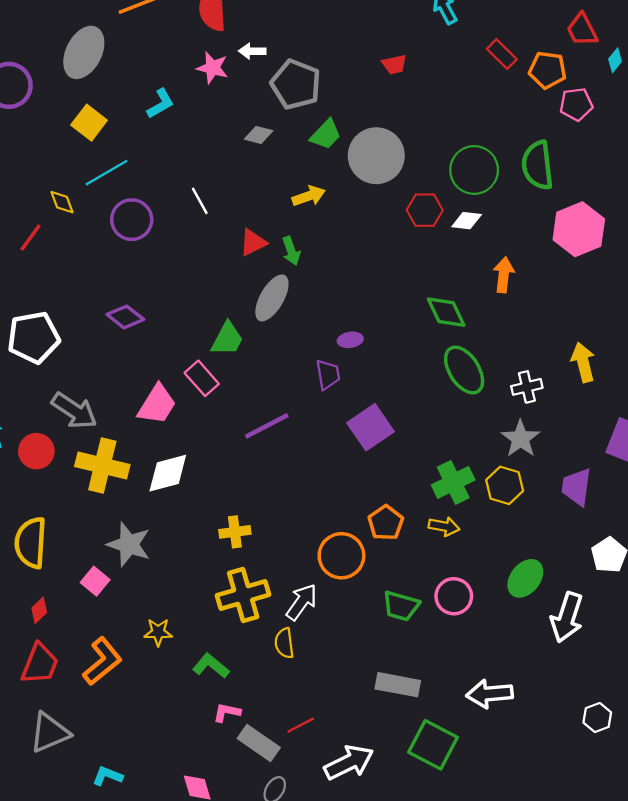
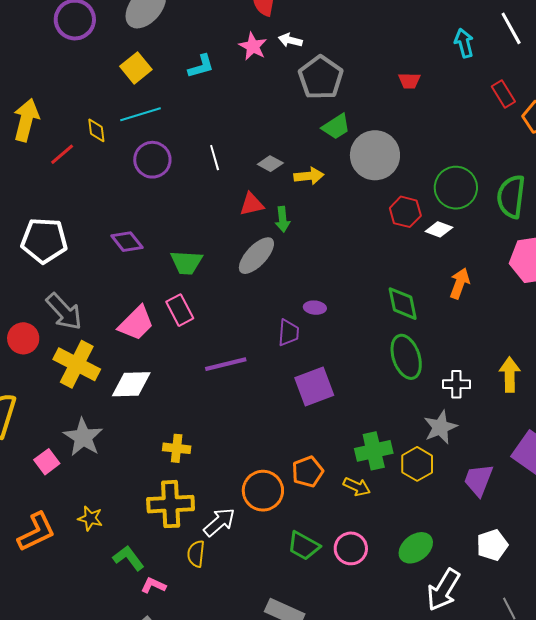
gray diamond: (259, 135) -> (270, 164), moved
green trapezoid: (227, 339) -> (186, 262), moved, turned 52
pink L-shape: (227, 712) -> (153, 585), moved

